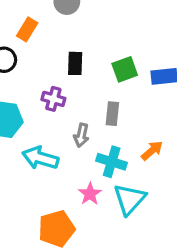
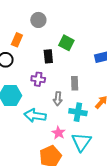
green square: (125, 69) -> (66, 43), moved, turned -35
pink star: (90, 194) -> (59, 133), moved
cyan triangle: (130, 199) -> (81, 142), moved

